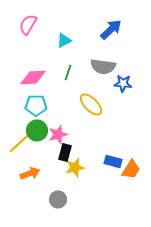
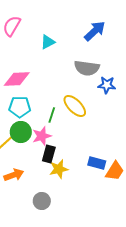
green line: (68, 72) -> (52, 115), moved

